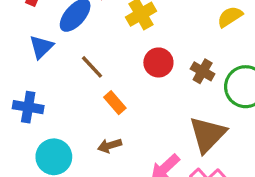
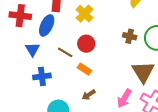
red circle: (158, 62) -> (86, 44), moved
blue cross: (28, 107) -> (42, 76), moved

